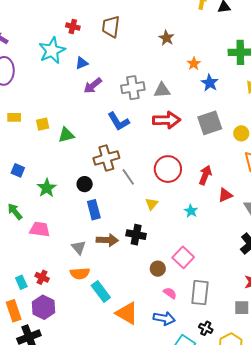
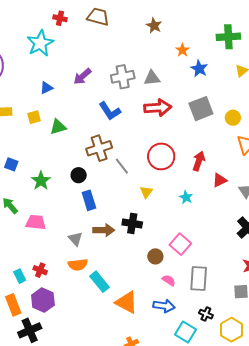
brown trapezoid: (111, 27) -> (98, 17), turned 100
blue triangle: (82, 63) -> (46, 88), moved

